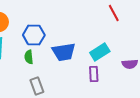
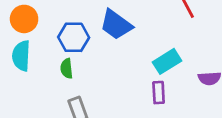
blue trapezoid: (64, 52) -> (116, 25), moved, turned 45

